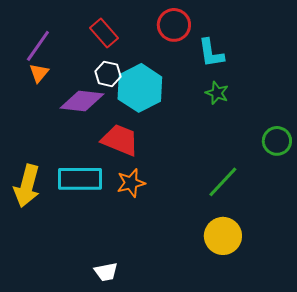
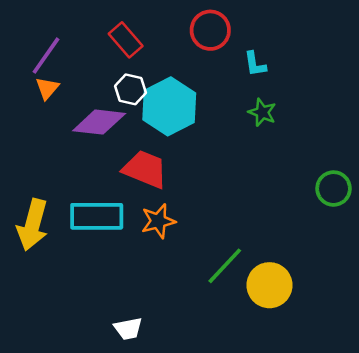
cyan L-shape: (211, 53) -> (255, 64), size x0.7
green circle: (277, 141) -> (334, 189), moved
green line: (223, 182) -> (225, 266), moved

